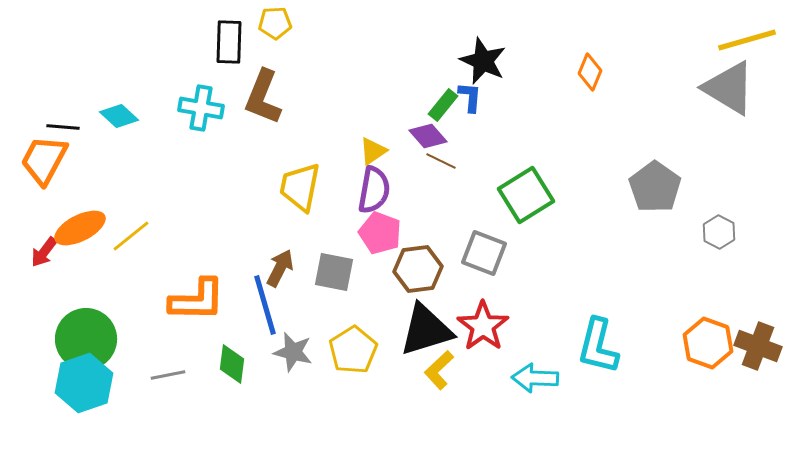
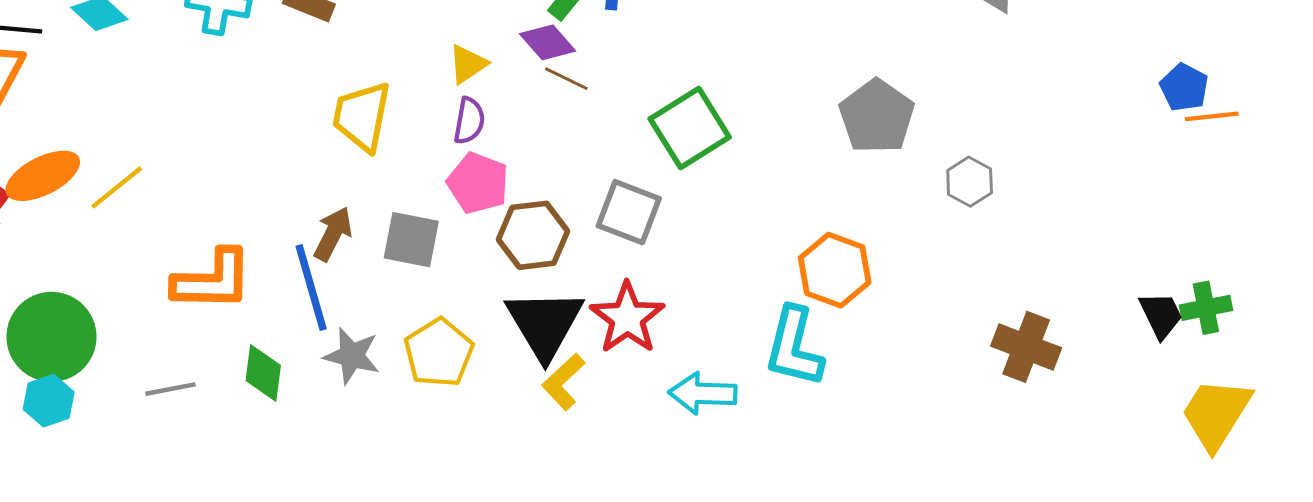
purple semicircle: (374, 190) -> (469, 121), size x0.7
black triangle: (426, 330) -> (545, 324), turned -44
orange hexagon: (708, 343) -> (835, 270), moved
cyan hexagon: (84, 383) -> (49, 401), size x0.6

